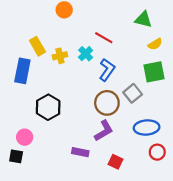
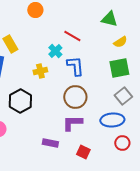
yellow cross: (60, 56) -> (40, 71), moved
blue L-shape: (107, 70) -> (75, 66), turned -40
gray square: (133, 93) -> (123, 96), moved
purple L-shape: (104, 131) -> (72, 123), turned -150

